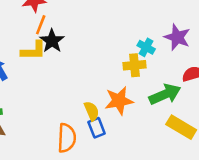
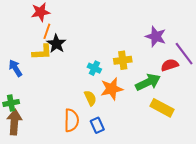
cyan cross: (146, 47) -> (94, 68), moved
blue rectangle: (97, 128) -> (97, 125), moved

